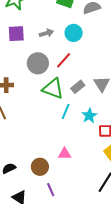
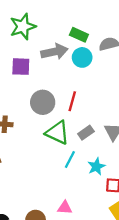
gray arrow: (46, 33) -> (54, 52), moved, size x1.6
cyan circle: (74, 33) -> (82, 57), moved
red line: (64, 60) -> (72, 101), turned -30

